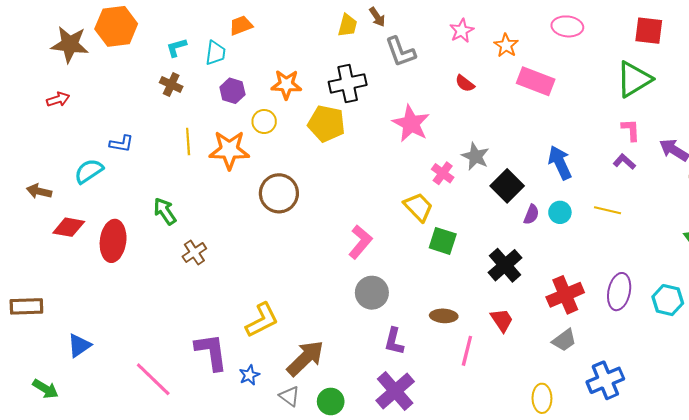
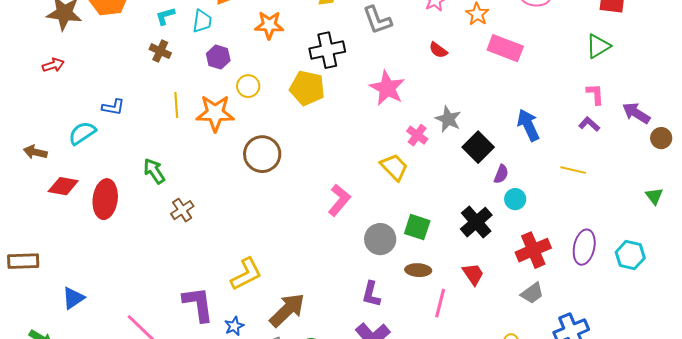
green triangle: (634, 79) -> (598, 46), size x0.7
orange star: (286, 85) -> (269, 25), moved
cyan circle: (560, 212) -> (515, 199), moved
green square: (443, 241) -> (417, 227), moved
gray circle: (372, 293) -> (380, 239), moved

